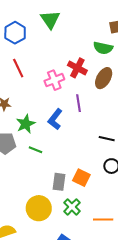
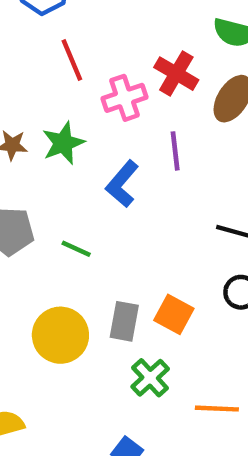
red line: (18, 68) -> (72, 60), moved
green star: (26, 124) -> (63, 143), moved
yellow circle: (39, 208) -> (60, 335), moved

